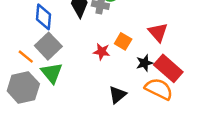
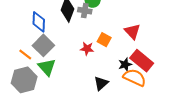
black star: (144, 63) -> (125, 64), moved

